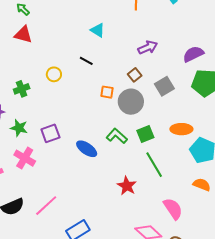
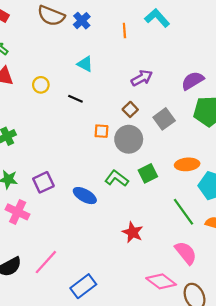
yellow circle: (54, 74) -> (41, 85), moved
green line: (154, 165) -> (183, 212), moved

